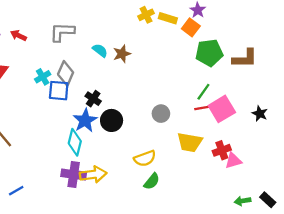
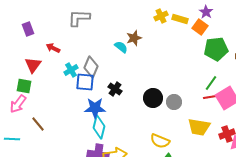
gray L-shape: (62, 32) -> (79, 18), moved
red arrow: (18, 35) -> (53, 48), moved
brown star: (122, 54) -> (134, 38), moved
blue star: (85, 120) -> (95, 108), moved, turned 30
black circle: (112, 120) -> (153, 98), moved
yellow semicircle: (145, 158) -> (160, 141), turned 42

